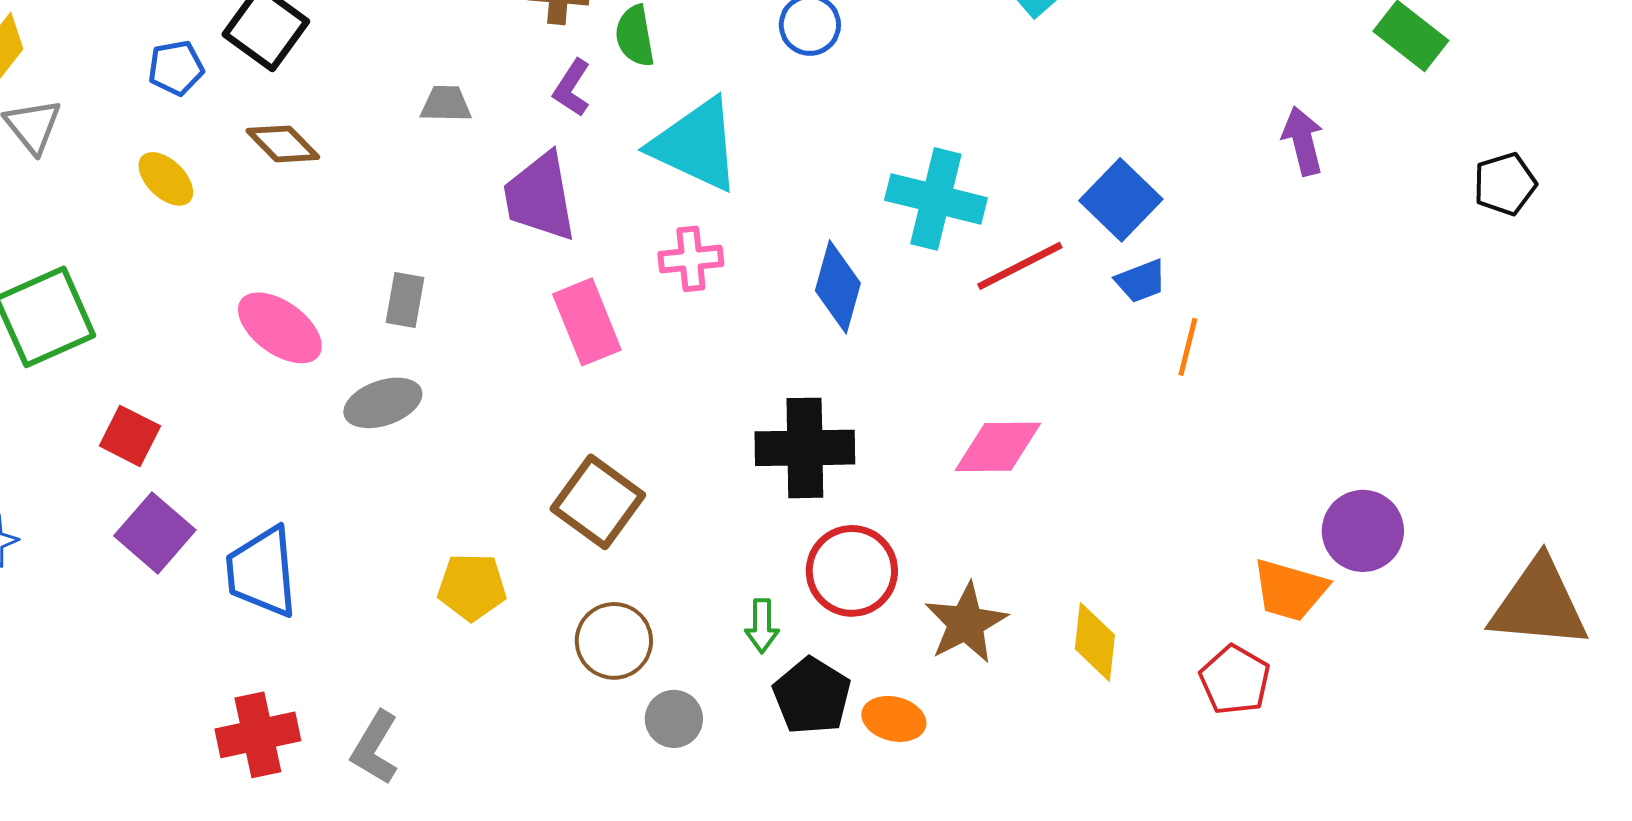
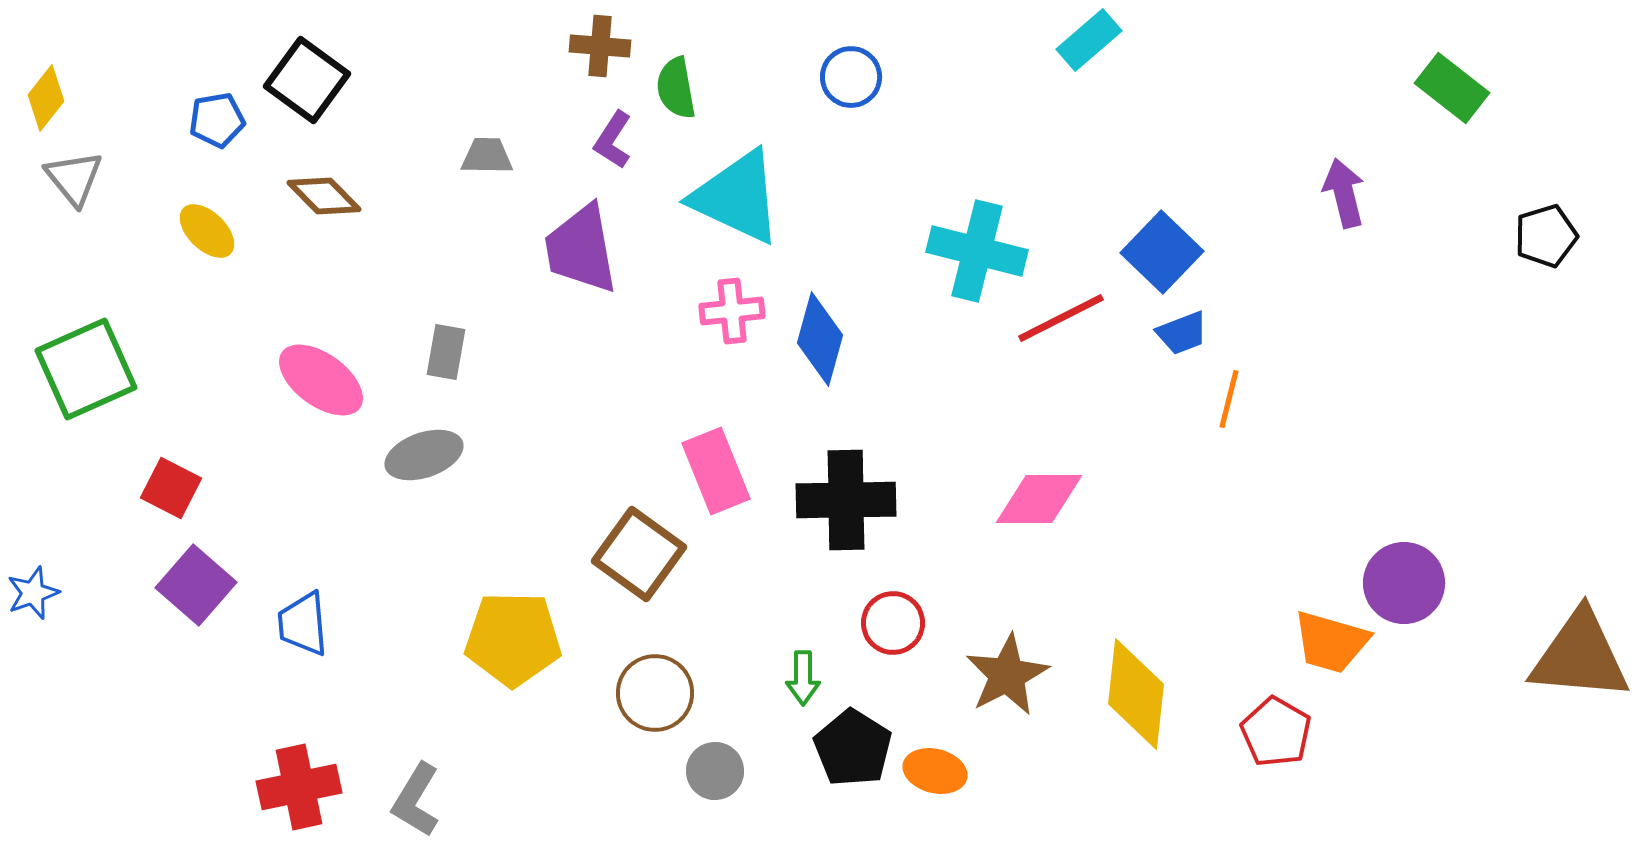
blue diamond: (838, 287) -> (820, 339), moved
pink rectangle: (587, 322) -> (716, 471), moved
red circle: (852, 571) -> (893, 623), size x0.7
blue trapezoid: (262, 572) -> (303, 624), size x0.7
yellow pentagon: (472, 587) -> (513, 639), size x1.4
yellow diamond: (1095, 642) -> (1136, 694), size x1.4

